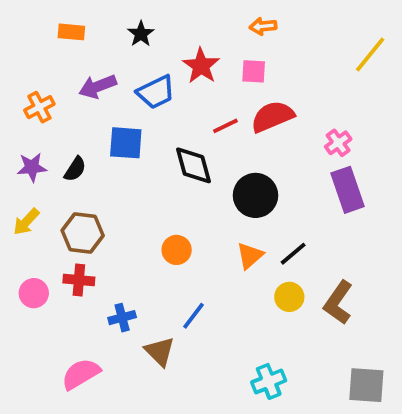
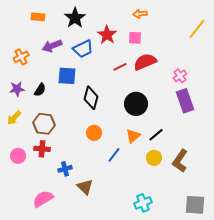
black star: (141, 34) -> (75, 18), size x1.5
black diamond: (193, 165) -> (91, 98), moved, turned 30
blue line: (193, 316) -> (114, 155), moved

